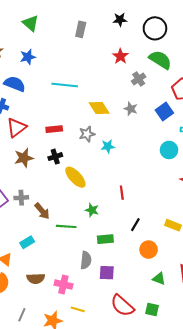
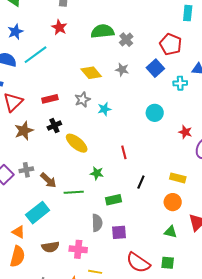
red star: (120, 56) -> (59, 27), moved
green semicircle: (160, 60) -> (103, 31), moved, turned -30
cyan line: (65, 85) -> (35, 55), moved, turned -35
cyan circle: (169, 150) -> (155, 113), moved
cyan rectangle: (27, 242) -> (38, 213), size x1.6
orange circle: (149, 250) -> (173, 202), moved

